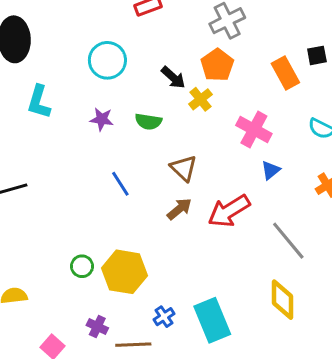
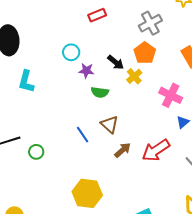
cyan circle: (107, 60) -> (71, 52), size x0.7
purple star: (102, 119) -> (86, 71), moved
brown triangle: (184, 168) -> (110, 124), moved
green circle: (82, 266) -> (36, 152), moved

